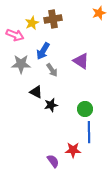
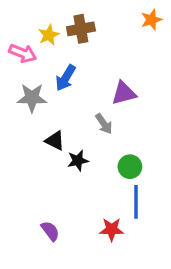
purple triangle: (81, 61) -> (124, 93), turned -48
gray arrow: (52, 70) -> (104, 124), moved
purple semicircle: (53, 161) -> (50, 231), moved

